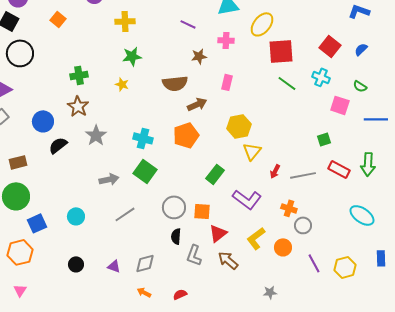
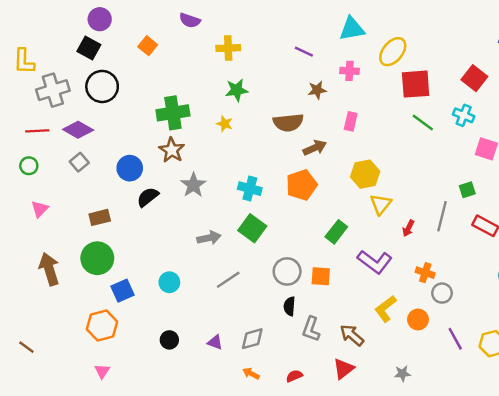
green cross: (79, 75) -> (173, 113), size x1.5
gray line: (303, 175) -> (442, 216), moved, turned -65
red triangle: (218, 233) -> (344, 369), moved

